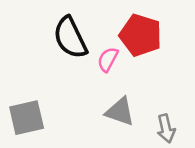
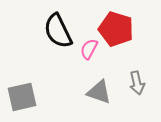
gray arrow: (166, 129) -> (137, 83), moved

